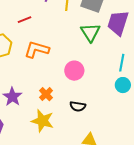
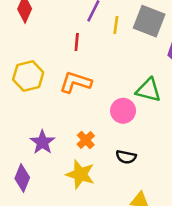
red line: (25, 20) -> (77, 42), moved, turned -64
green triangle: (90, 32) -> (148, 90), moved, turned -45

